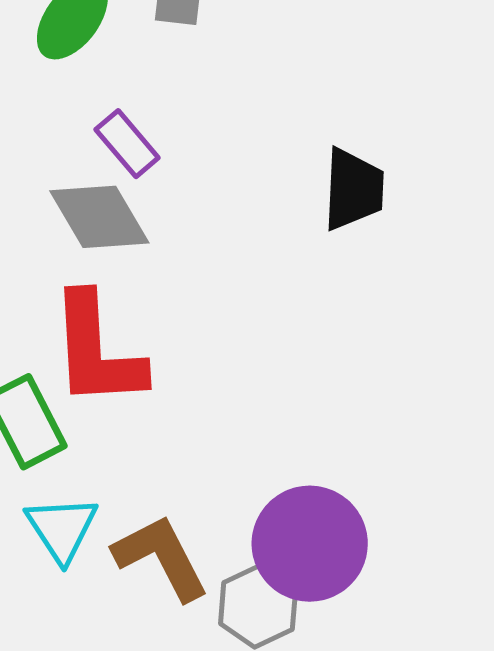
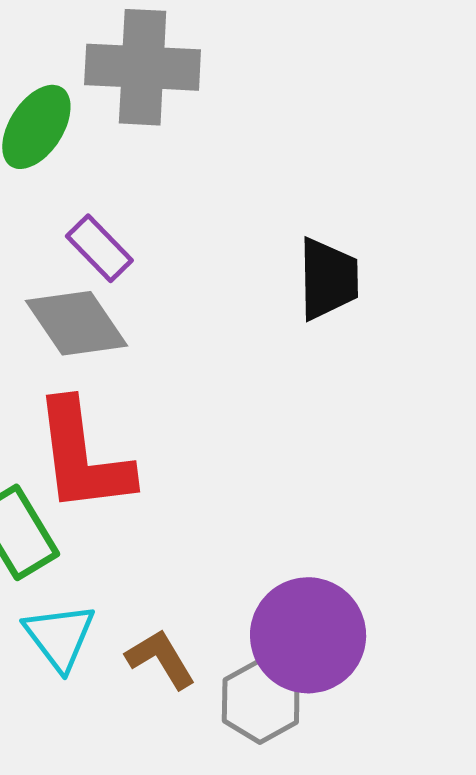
brown L-shape: (161, 557) -> (161, 659), size x0.7

